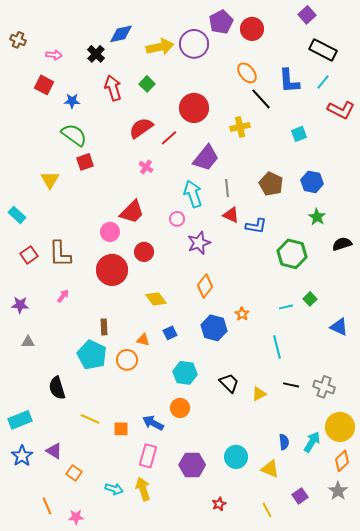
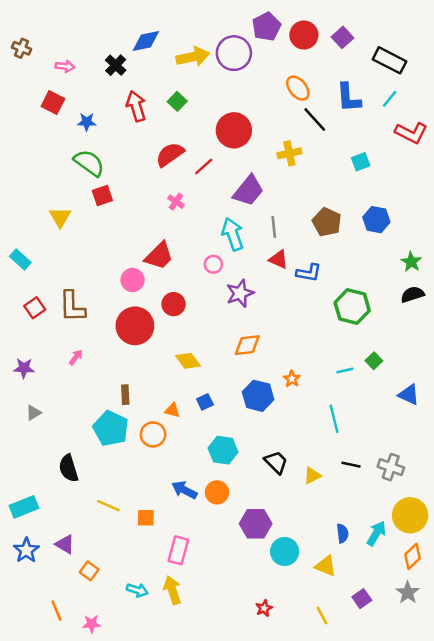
purple square: (307, 15) -> (343, 37), moved
green star: (317, 217) -> (411, 262), moved
orange diamond: (205, 286) -> (247, 345), turned 45
gray triangle: (28, 342) -> (34, 413), turned -32
blue arrow: (153, 423) -> (184, 490), moved
purple hexagon: (192, 465) -> (256, 524), moved

